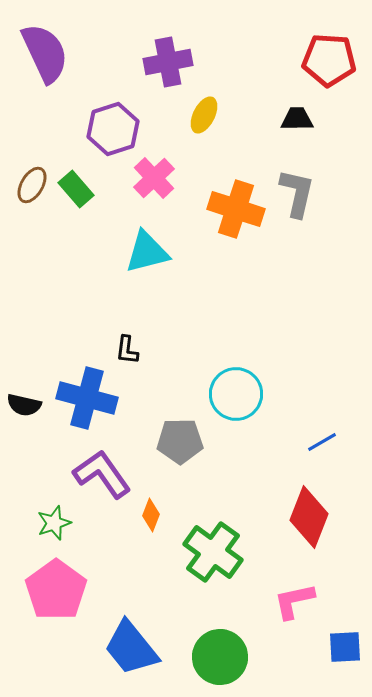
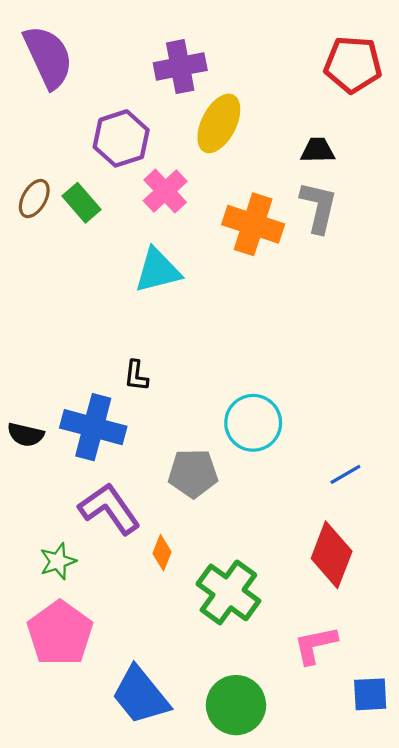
yellow ellipse: (204, 115) -> (219, 123), size x1.5
black trapezoid: (297, 119) -> (318, 150), moved

